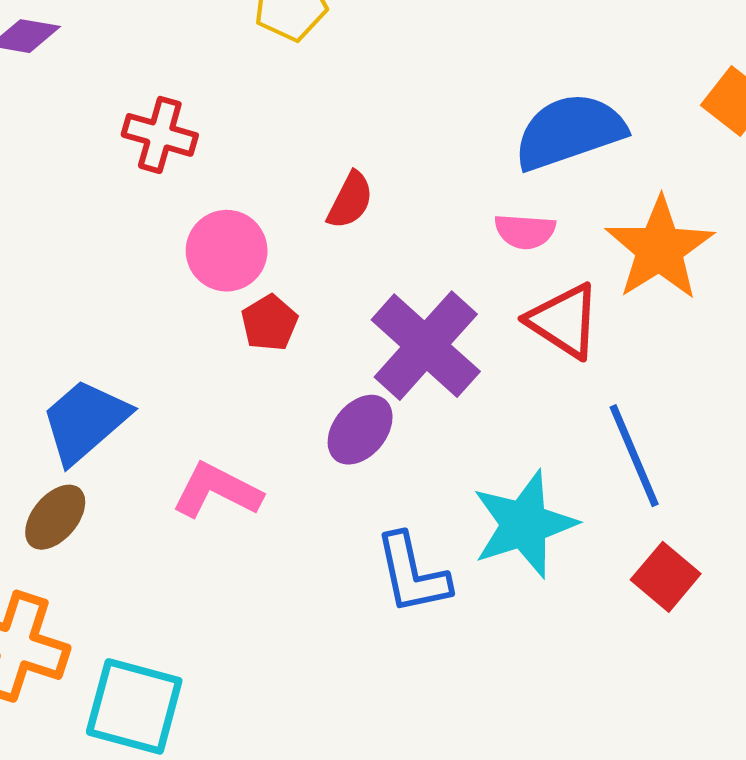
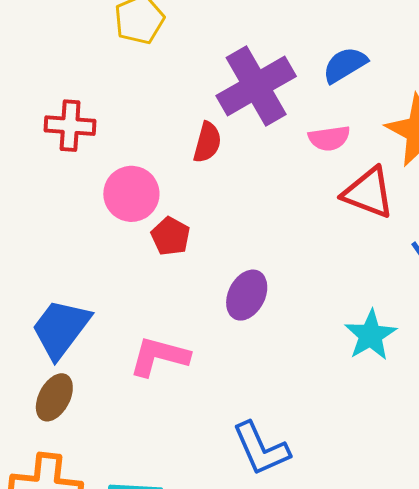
blue semicircle: (570, 132) -> (345, 65), size x0.6
purple cross: (426, 346) -> (256, 86), moved, turned 30
cyan star: (524, 524) -> (370, 335), size x0.7
blue L-shape: (412, 574) -> (261, 449), moved

